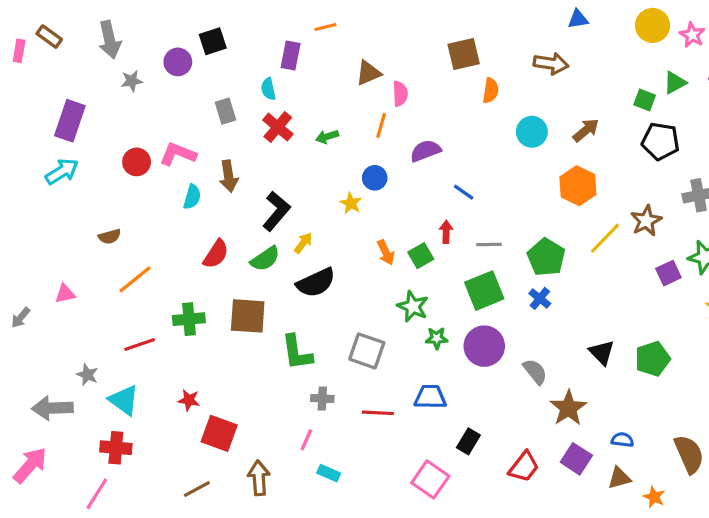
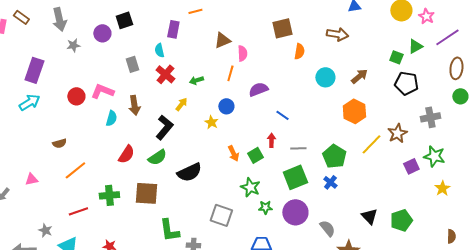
yellow arrow: (303, 243) -> (181, 104), moved
green L-shape: (297, 352) -> (169, 230), moved

